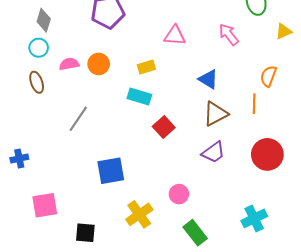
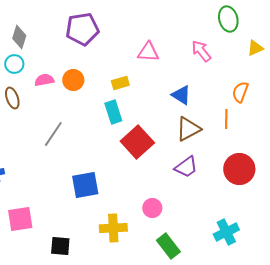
cyan rectangle: (139, 96) -> (113, 112), turned 55
red square: (164, 127) -> (137, 142), size x1.5
yellow cross: (139, 214) -> (113, 228), turned 32

